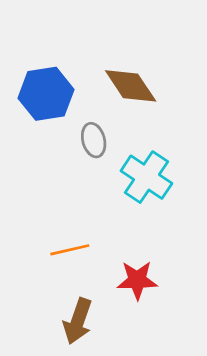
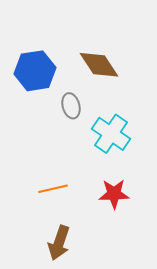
red star: (137, 280) -> (114, 194), moved

